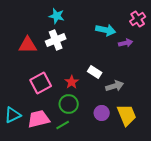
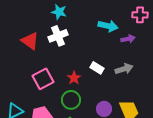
pink cross: (138, 19) -> (140, 15), turned 35
red triangle: (28, 45) -> (30, 41), turned 36
gray arrow: (115, 86) -> (124, 69), moved

